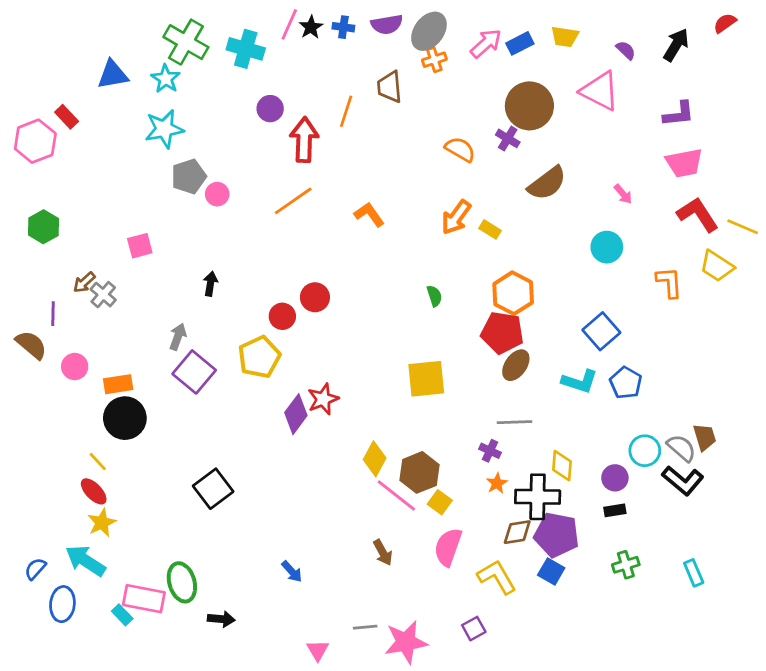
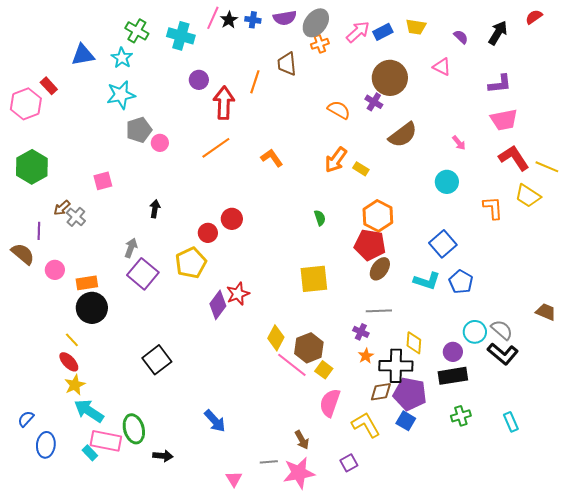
green cross: (186, 42) -> (137, 31), size x0.7
pink triangle: (600, 91) -> (442, 67), size x0.6
green hexagon: (43, 227) -> (32, 167), size x1.4
brown trapezoid: (705, 437) -> (546, 312), moved, turned -50
black rectangle: (615, 510) -> (453, 376), size x1.8
brown arrow: (383, 552) -> (302, 440), moved
cyan arrow: (86, 561) -> (89, 411), moved
blue arrow: (292, 572) -> (215, 421), size x1.4

